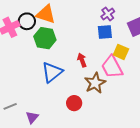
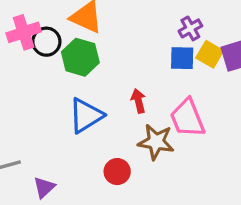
black circle: (27, 21) -> (46, 42), moved
yellow square: (121, 52) -> (210, 54), moved
brown star: (95, 83) -> (156, 142), turned 30

